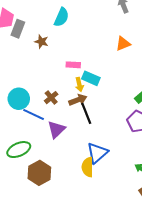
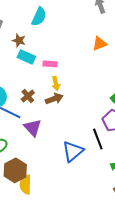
cyan rectangle: (91, 78) -> (26, 57), moved
black line: (86, 113) -> (98, 139), moved
purple triangle: (56, 130) -> (33, 128), turned -30
yellow semicircle: (88, 167) -> (26, 185), moved

